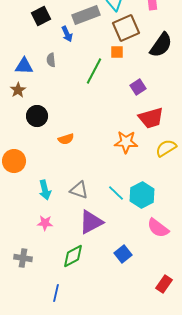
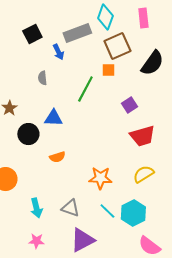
blue triangle: (24, 66) -> (53, 118), moved
orange star: (126, 142) -> (100, 178), moved
yellow semicircle: (166, 148) -> (143, 174), moved

